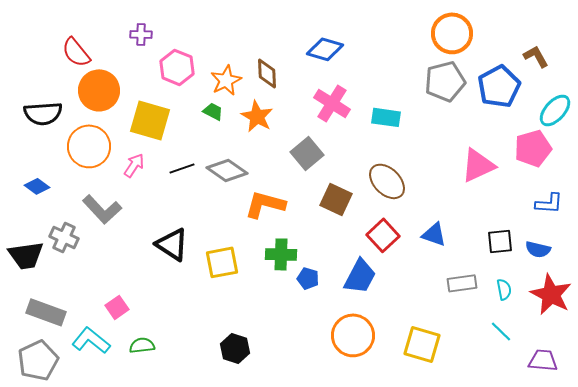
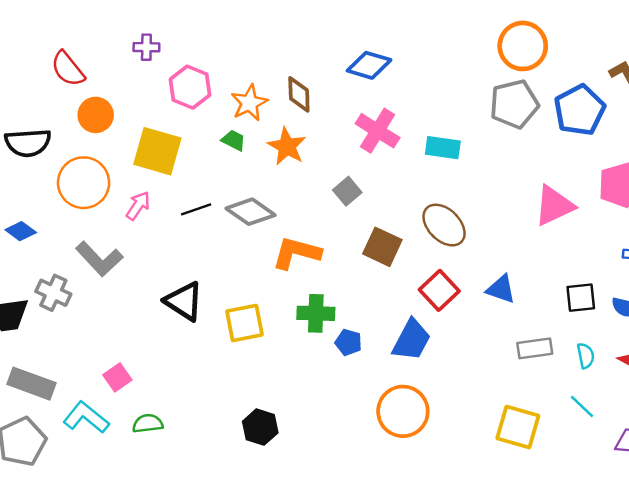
orange circle: (99, 90) -> (96, 115), size x0.7
gray square: (307, 153) -> (347, 191), size x0.7
yellow square: (422, 344) -> (518, 427), moved

